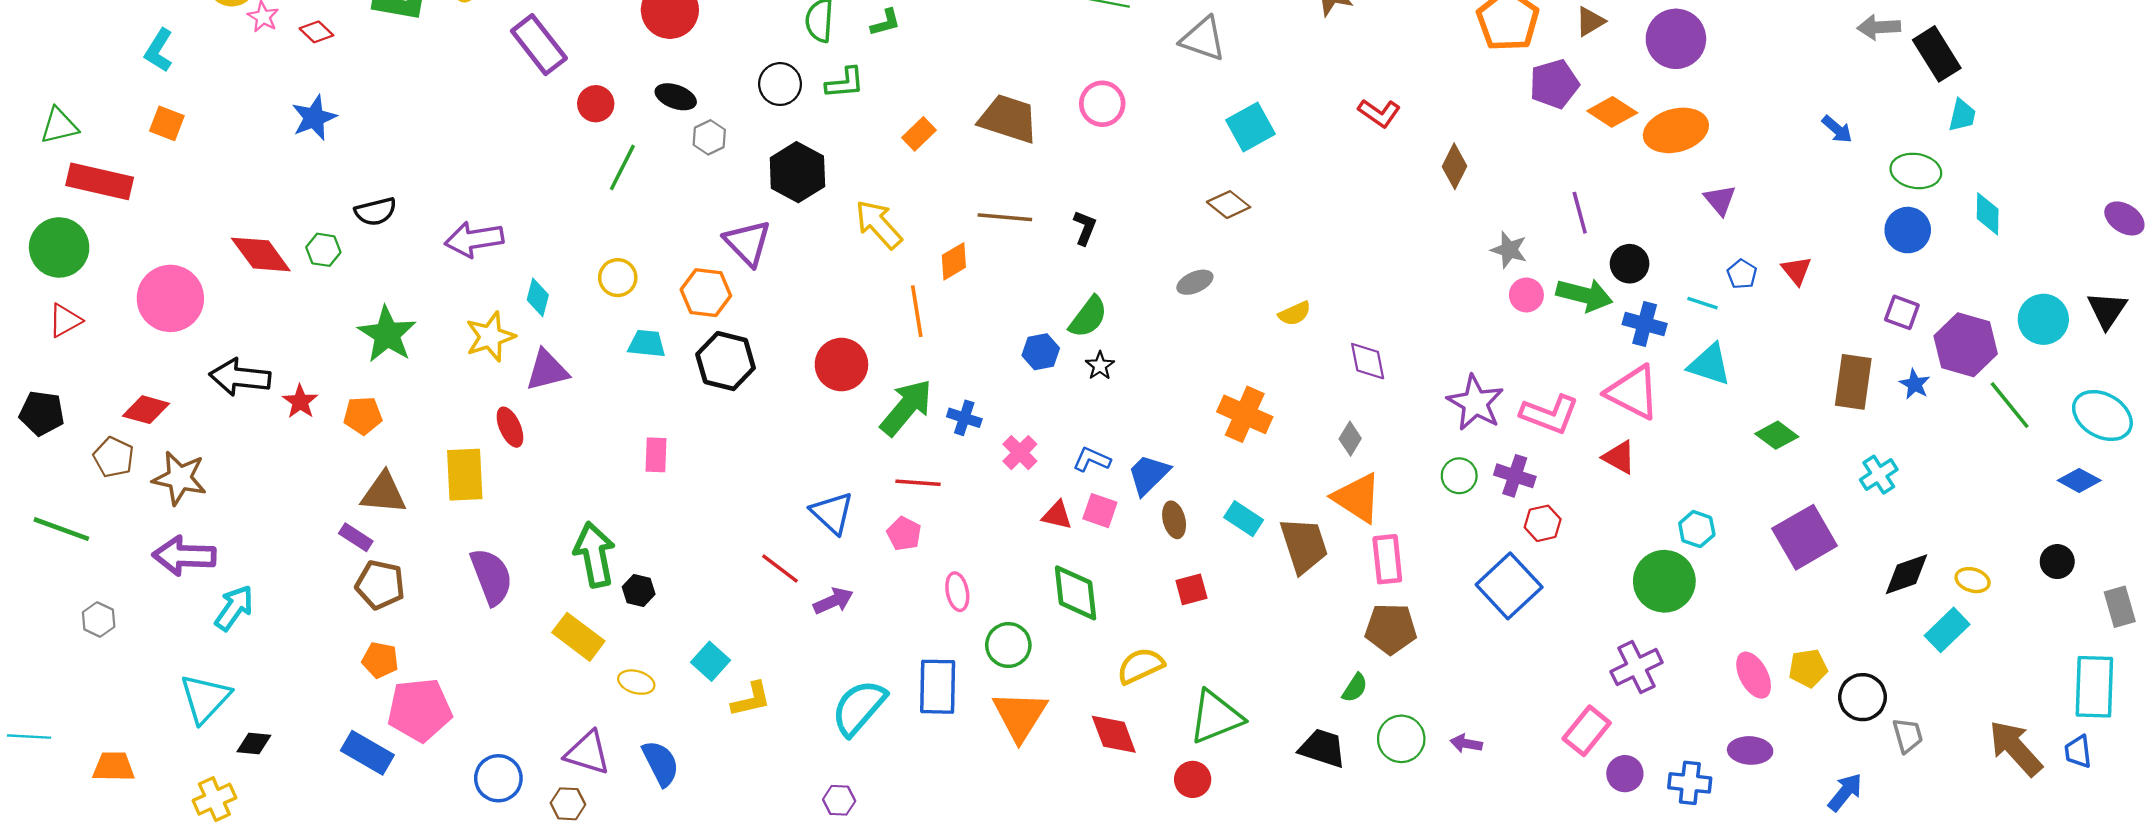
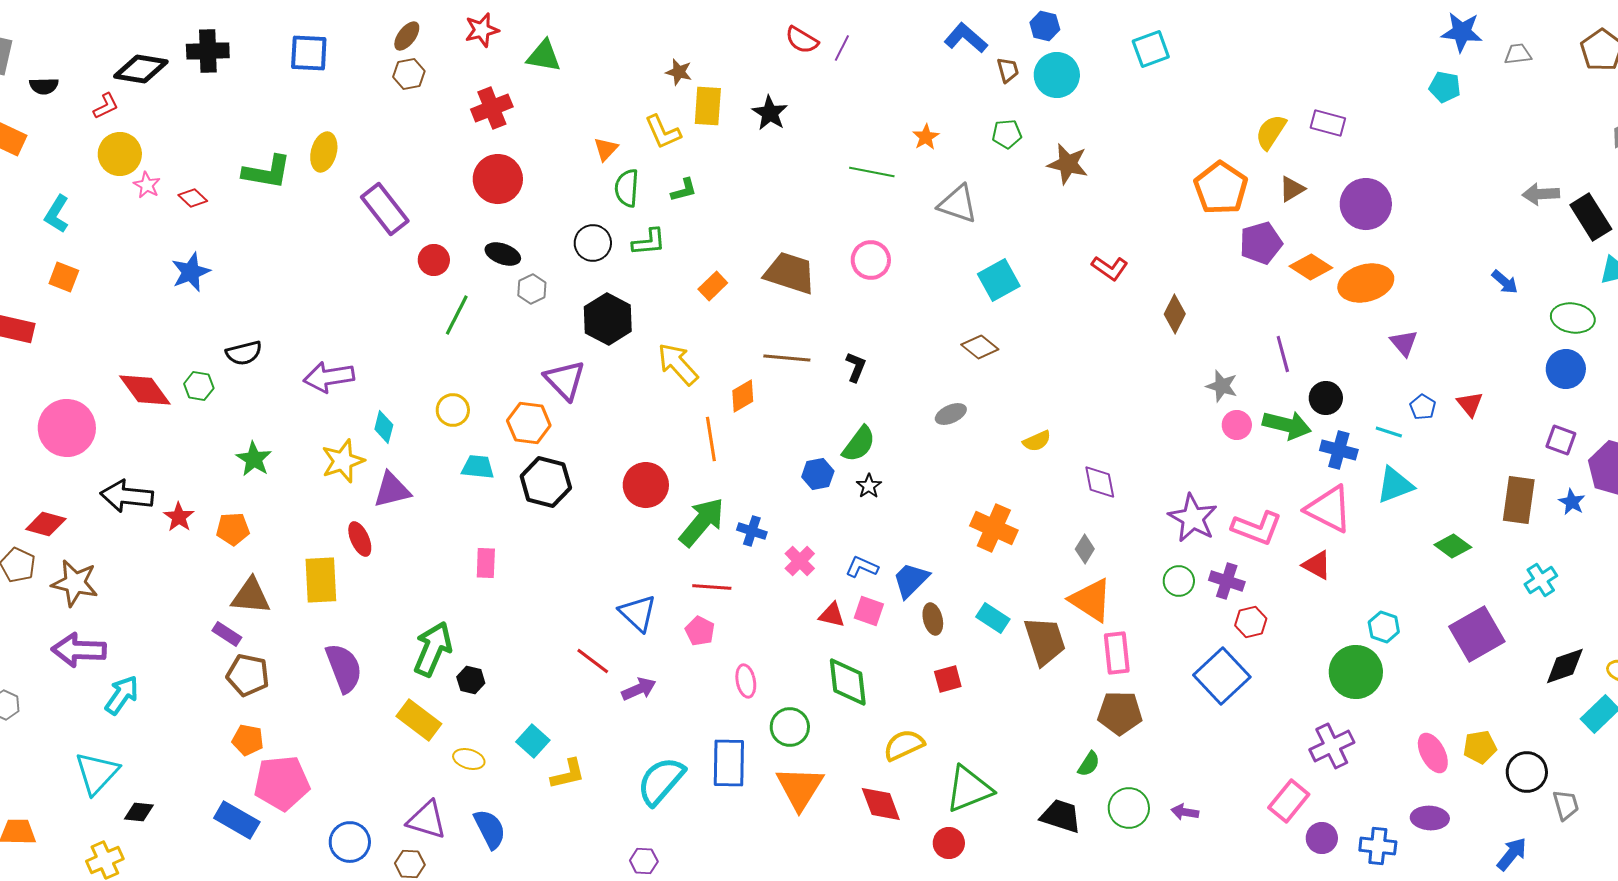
green star: (387, 334) -> (254, 459), size x0.7
cyan triangle: (1710, 365) -> (1395, 485), turned -39
green arrow: (595, 555) -> (433, 649), turned 34

